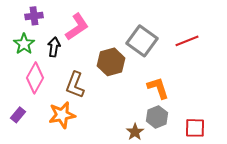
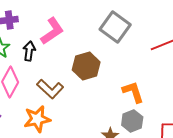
gray square: (142, 41) -> (115, 27), moved
brown L-shape: (75, 85) -> (50, 89), turned -68

